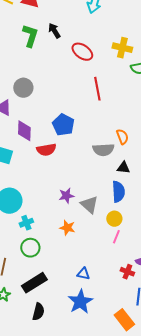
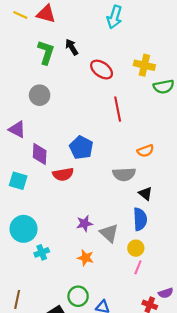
gray circle: (23, 88) -> (40, 95), moved
orange semicircle: (122, 137) -> (145, 151), moved, turned 91
black triangle: (123, 168) -> (145, 194), turned 32
green circle: (30, 248) -> (78, 296), moved

